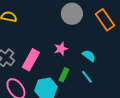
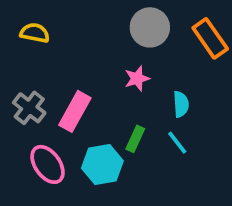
pink star: (61, 49) -> (137, 79), moved
cyan semicircle: (89, 56) -> (181, 104), turned 48

